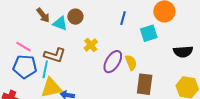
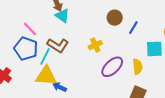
brown circle: (75, 17) -> (115, 18), moved
cyan triangle: (60, 23) -> (62, 16), moved
yellow semicircle: (131, 63) -> (138, 67), moved

